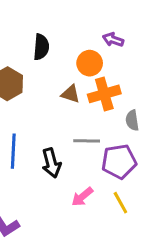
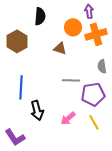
purple arrow: (113, 40) -> (89, 11), turned 64
orange cross: (104, 94) -> (96, 34), moved
black arrow: (51, 163) -> (37, 110), moved

